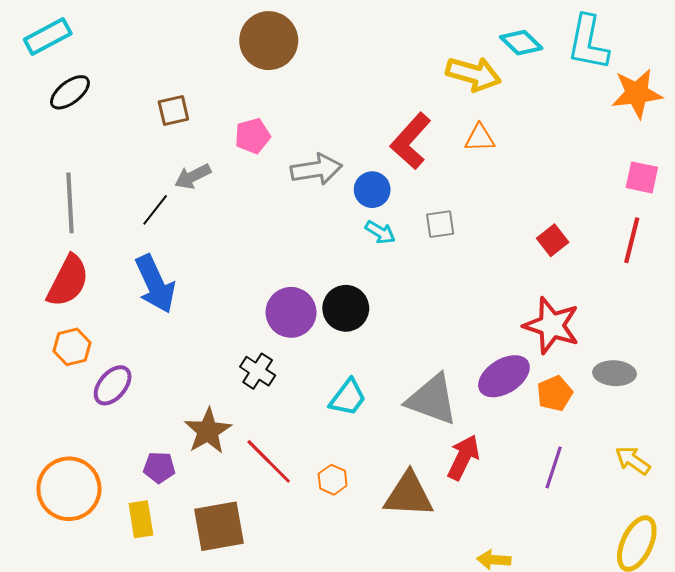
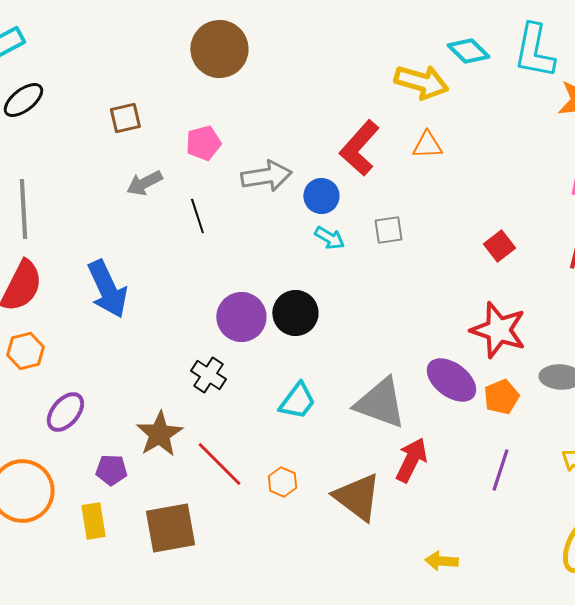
black line: (155, 210) -> (197, 216), moved, turned -56
purple ellipse: (504, 376) -> (451, 380), turned 69
purple ellipse: (113, 385) -> (65, 412), moved
brown triangle: (409, 495) -> (357, 497), turned 34

